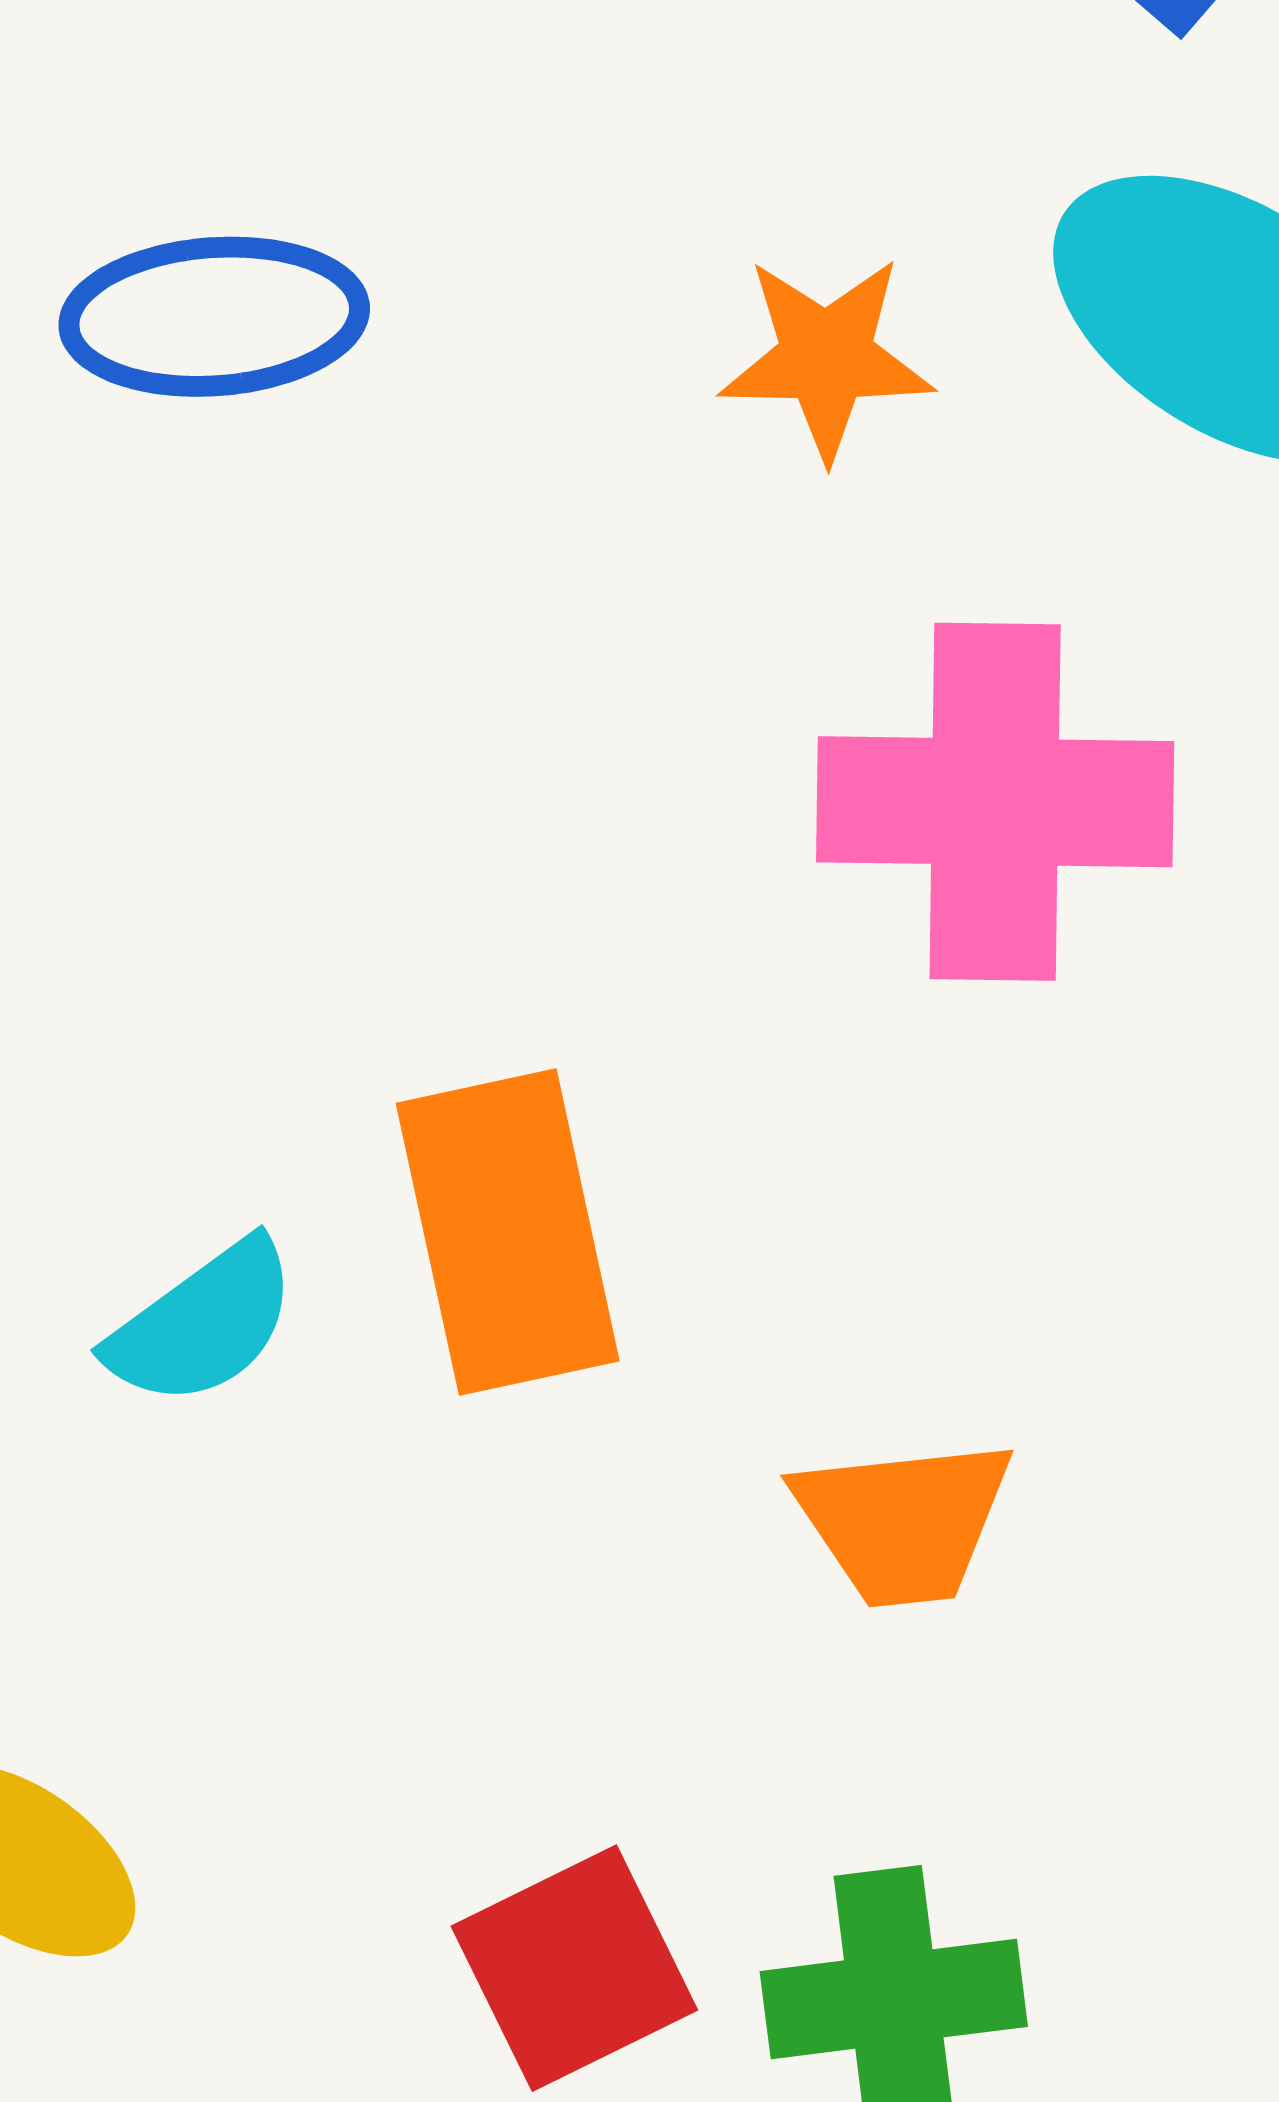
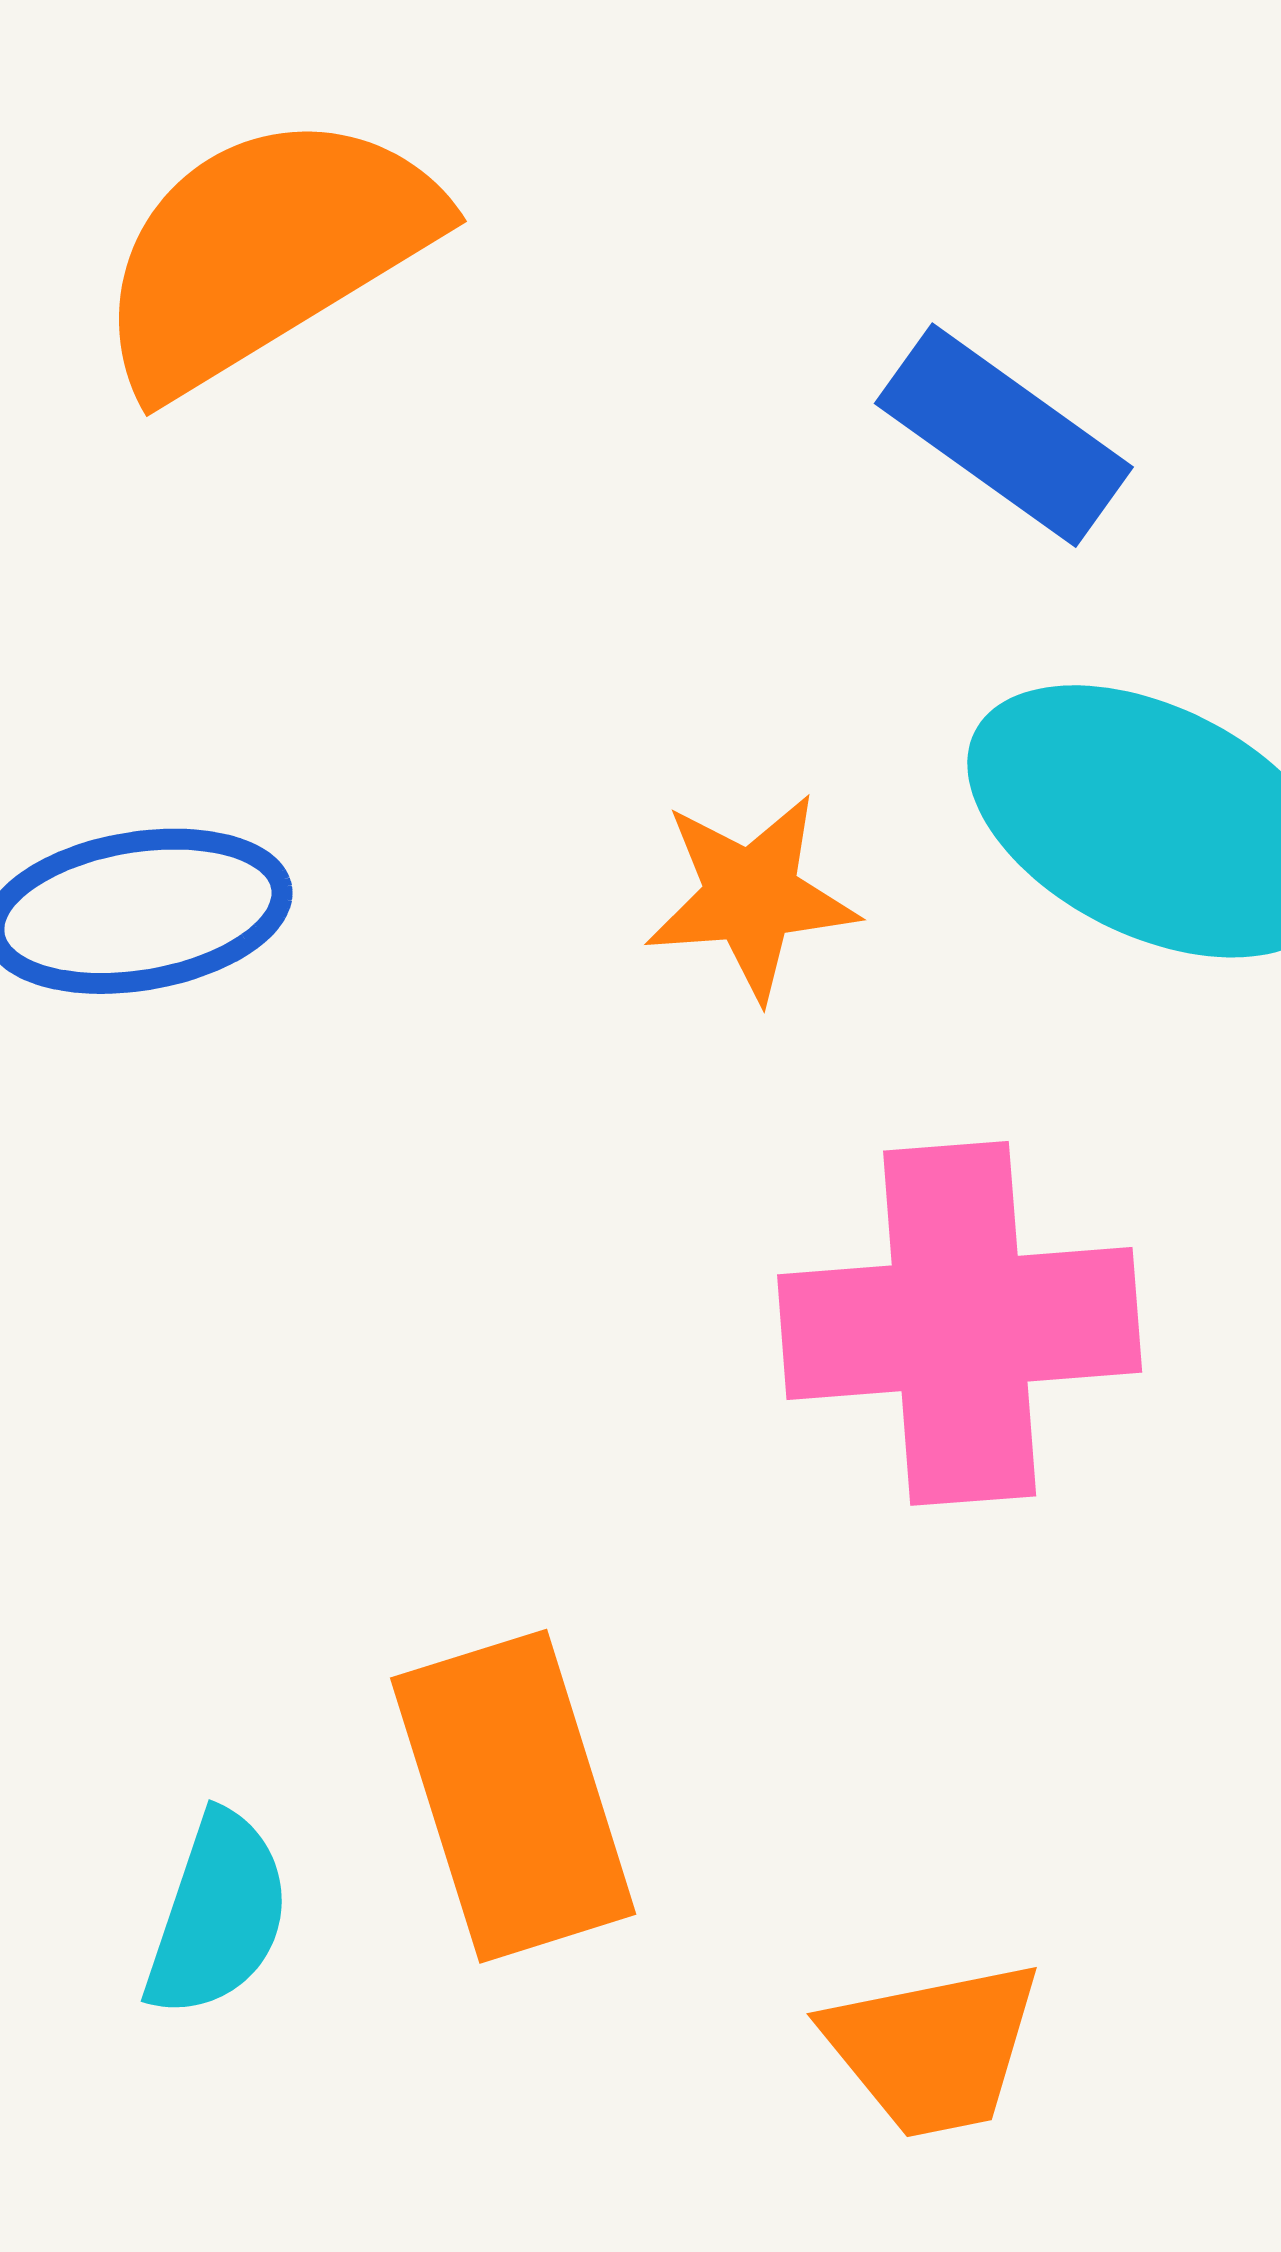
cyan semicircle: (203, 1323) -> (218, 1915), turned -30

